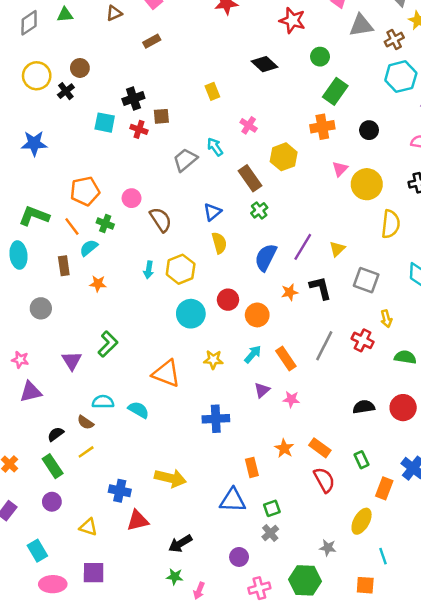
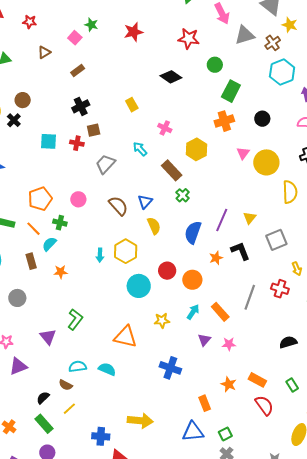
black cross: (133, 99) -> (81, 106), moved
gray trapezoid: (185, 160) -> (105, 164), moved
brown semicircle: (161, 220) -> (118, 206), moved
gray square: (366, 280) -> (276, 240), turned -35
blue cross: (216, 419) -> (170, 368), turned 30

